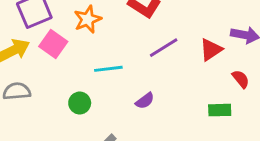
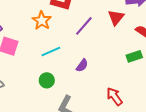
orange star: (88, 19) -> (42, 21), moved
green circle: (80, 103) -> (47, 80), moved

